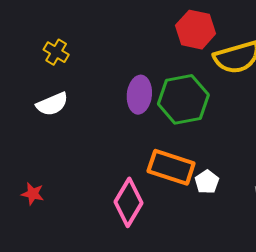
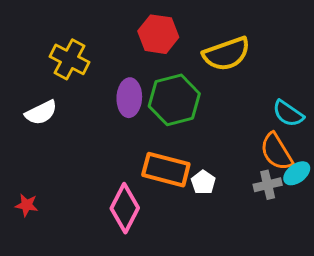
red hexagon: (196, 30) -> (158, 34), moved
yellow cross: (56, 52) -> (69, 59), moved, size x1.5

